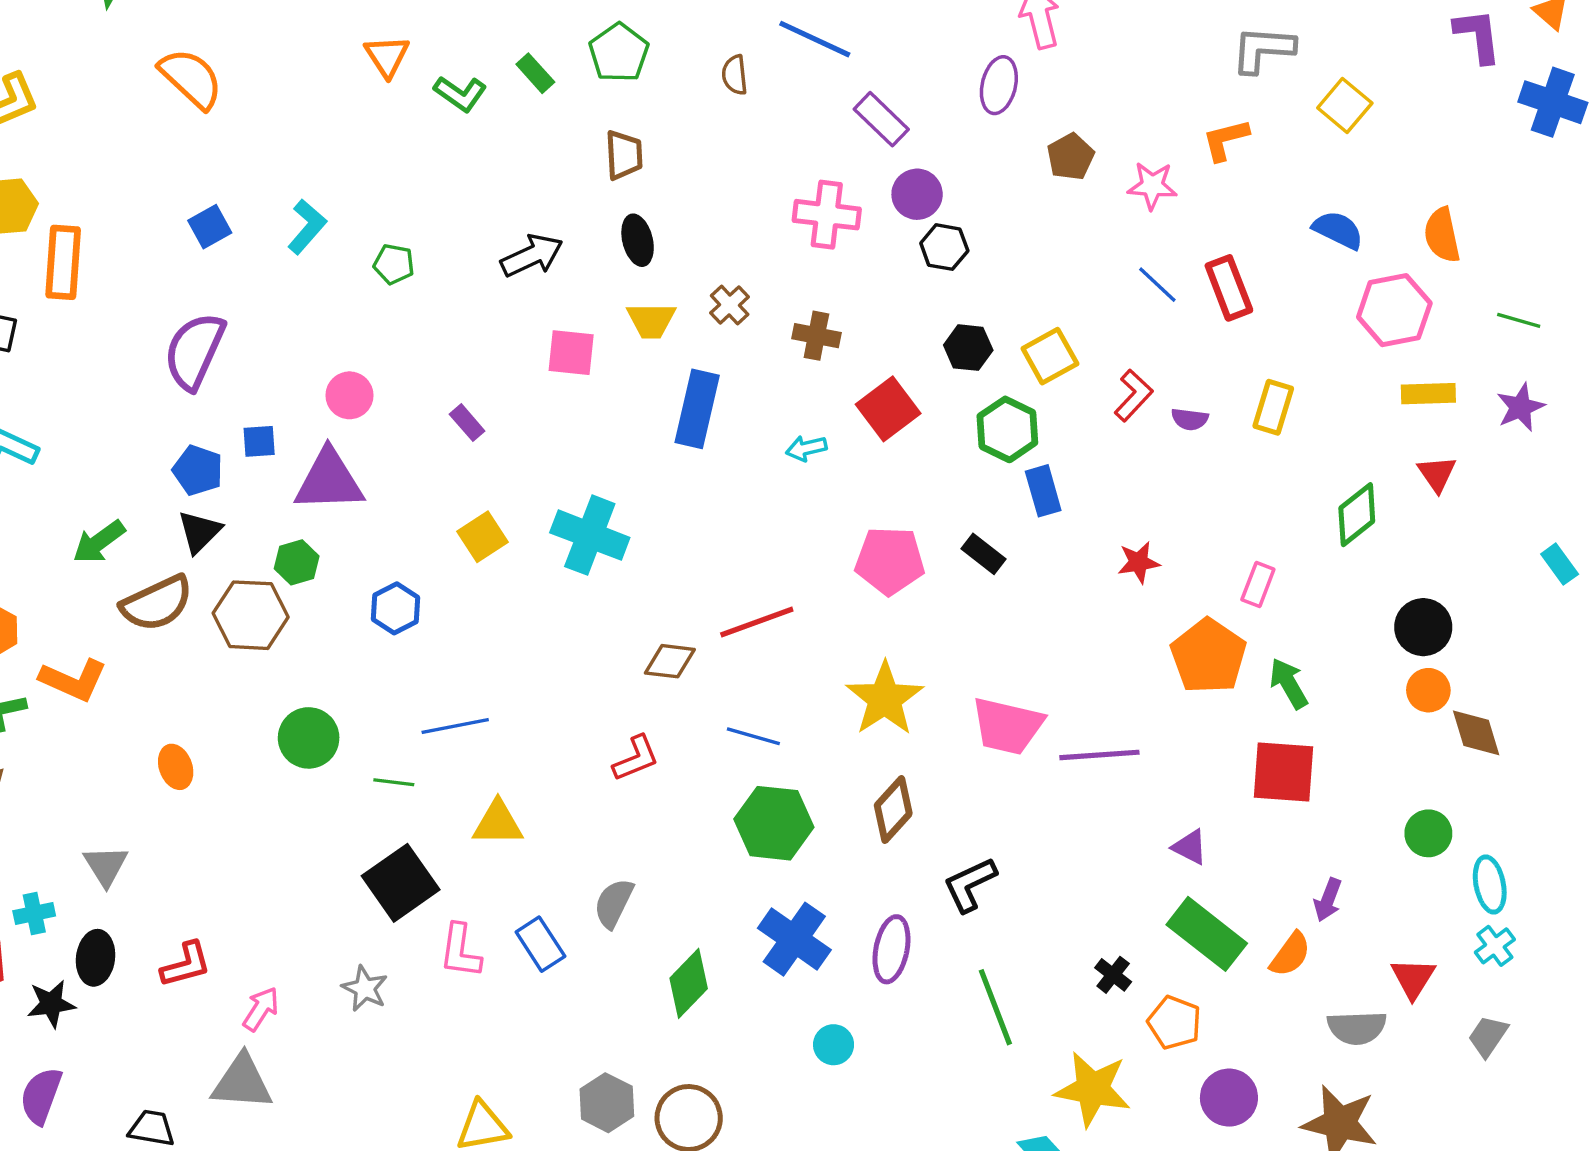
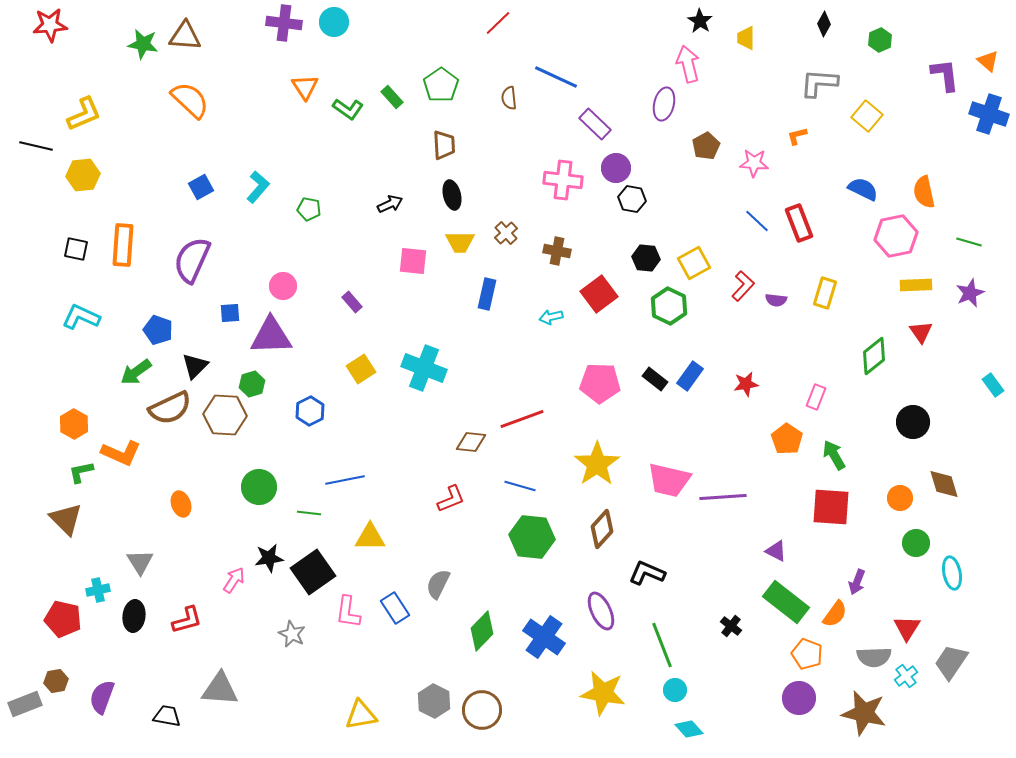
orange L-shape: (1226, 140) -> (797, 136), size x0.7
black arrow: (532, 256) -> (390, 204), size x0.7
orange rectangle: (63, 262) -> (123, 245), moved
blue rectangle: (697, 409) -> (487, 294), size x0.7
blue pentagon: (198, 470) -> (158, 330), moved
blue rectangle: (1043, 491) -> (690, 376), moved, turned 52
orange pentagon: (1209, 656) -> (787, 439), size x0.7
orange circle: (1428, 690) -> (900, 498), moved
black L-shape: (970, 884) -> (647, 573), turned 48
blue cross: (794, 939) -> (544, 637), moved
cyan cross: (1495, 946) -> (906, 676), moved
purple ellipse: (891, 949) -> (601, 611), turned -36
black star: (51, 1004) -> (269, 558), moved
pink arrow: (261, 1009) -> (234, 580), moved
orange pentagon: (1174, 1023) -> (807, 654), moved
gray trapezoid: (1488, 1036) -> (951, 662), size x1.4
cyan circle: (834, 1045) -> (675, 690), moved
yellow star: (1093, 1089) -> (603, 693), moved

